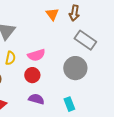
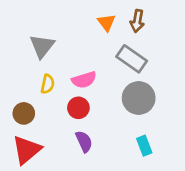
gray rectangle: (85, 40) -> (132, 59), moved
purple semicircle: (36, 99) -> (84, 141), turned 49
cyan rectangle: (69, 104) -> (144, 146), moved

